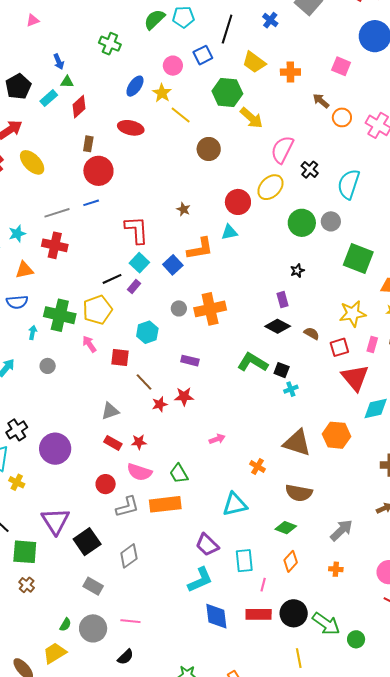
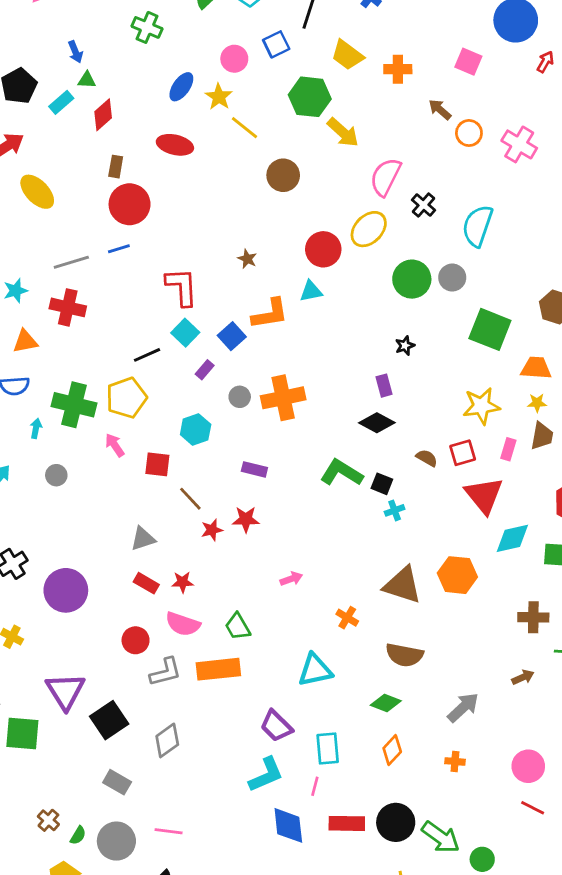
purple rectangle: (134, 286) -> (205, 370), moved
brown semicircle: (312, 333) -> (427, 458), moved
brown cross: (27, 585) -> (48, 820), moved
pink line: (263, 585) -> (315, 786), moved

